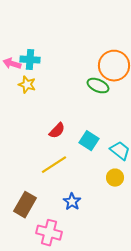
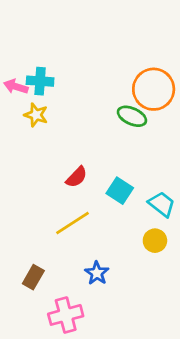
brown rectangle: (25, 205) -> (33, 277), size x0.7
pink cross: (49, 233) -> (66, 315), turned -30

